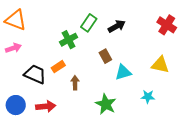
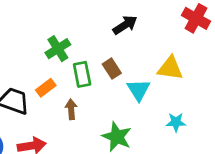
green rectangle: (89, 23) -> (82, 74), moved, turned -42
yellow triangle: (160, 65) -> (170, 68), moved
cyan triangle: (123, 72) -> (139, 90), turned -42

